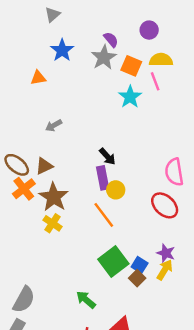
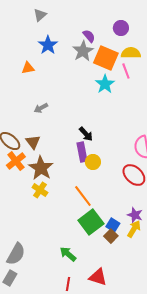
orange square: (131, 66) -> (106, 58), size x1.4
brown triangle: (44, 166) -> (33, 142), turned -42
orange line: (104, 215) -> (83, 196), moved

